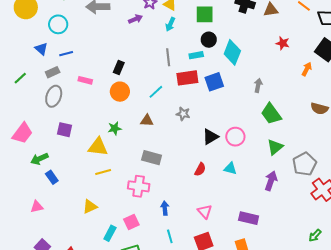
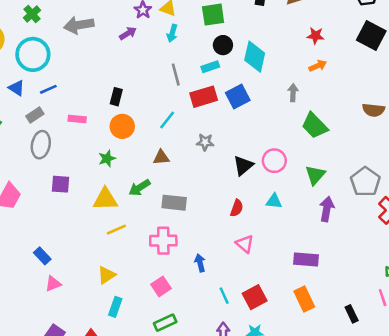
cyan circle: (58, 24) -> (33, 54), size x1.4
orange arrow: (307, 69) -> (318, 66), moved, turned 48
green star: (115, 128) -> (107, 159), moved
green triangle: (275, 147) -> (315, 175), moved
green arrow: (39, 159) -> (139, 188), moved
blue rectangle: (52, 177) -> (42, 256), moved
pink triangle: (37, 207) -> (53, 284), moved
pink triangle: (205, 212) -> (245, 244), moved
cyan rectangle: (110, 233) -> (115, 307), moved
cyan line: (170, 236) -> (224, 296), moved

